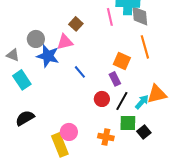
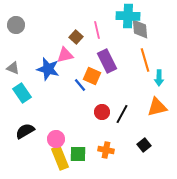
pink line: (110, 17) -> (97, 30), moved
gray circle: (36, 39) -> (16, 25), moved
orange square: (122, 61) -> (92, 76), moved
purple rectangle: (115, 79) -> (107, 61), moved, size x1.6
cyan arrow: (142, 102) -> (159, 78), moved, turned 140
green square: (128, 123) -> (78, 154), moved
pink circle: (69, 132) -> (56, 139), moved

